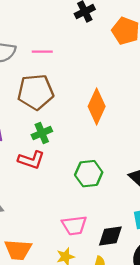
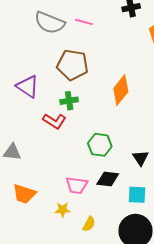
pink line: (42, 52) -> (84, 22), moved
black diamond: (110, 236) -> (108, 179), moved

